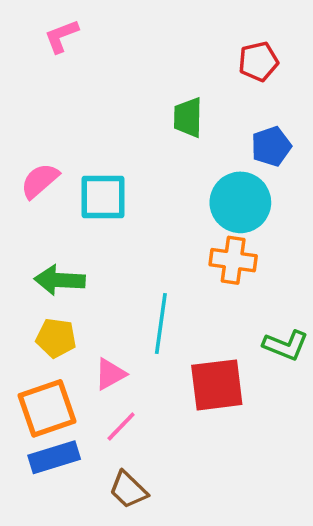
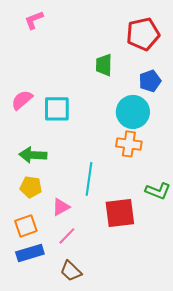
red pentagon: (258, 61) -> (143, 34), size x1.5
orange square: (47, 408) -> (26, 226), size x0.7

